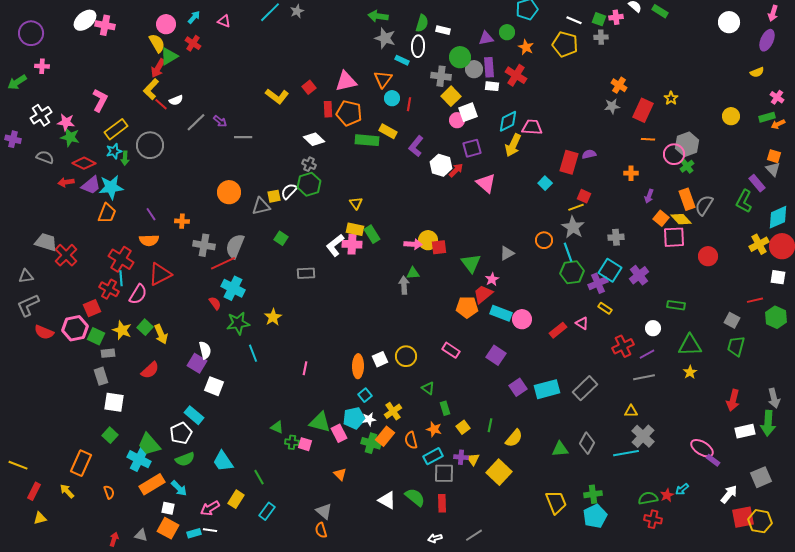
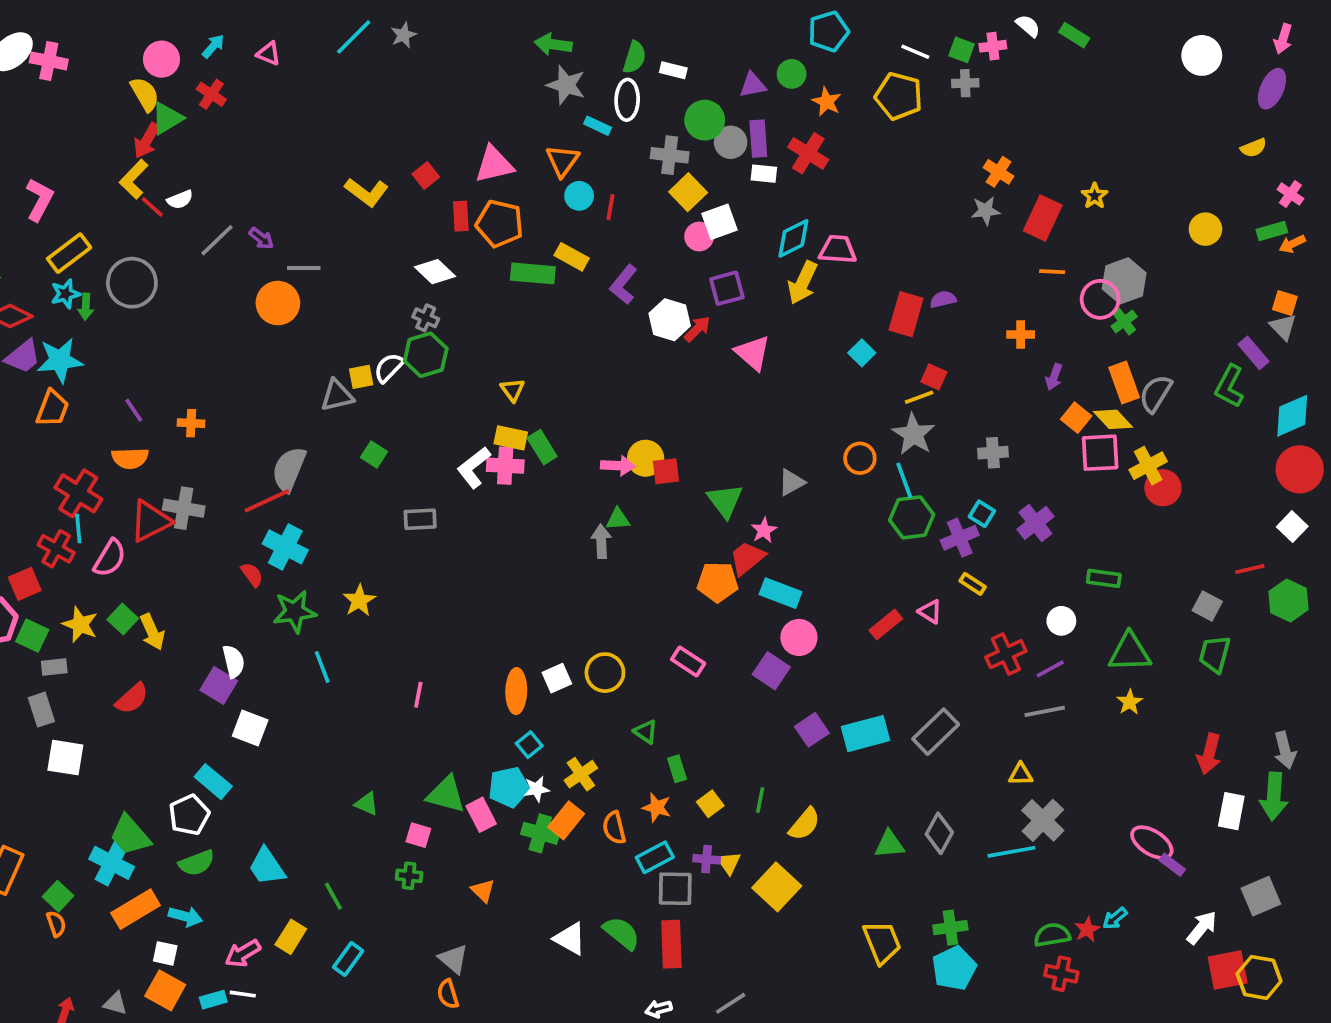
orange circle: (229, 192) -> (278, 303), moved
yellow cross: (759, 244) -> (1148, 466), moved
gray cross: (204, 245) -> (184, 508), moved
cyan square: (610, 270) -> (982, 514), size x0.6
white square: (778, 277) -> (1292, 527), turned 35
pink circle: (522, 319) -> (799, 637), moved
white rectangle: (745, 431) -> (1231, 811), turned -66
green square: (110, 435) -> (58, 896), moved
green cross: (292, 442) -> (409, 876), moved
cyan arrow: (179, 488) -> (186, 916), turned -30
red rectangle: (442, 503) -> (671, 944), size x1.4

